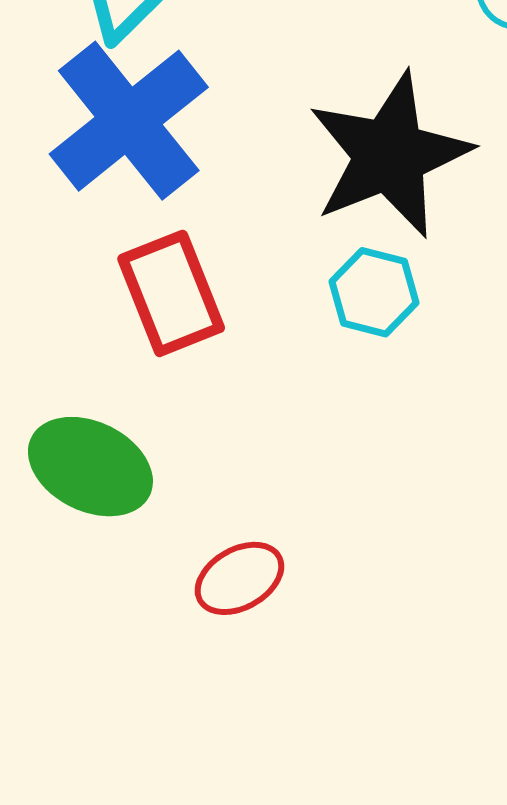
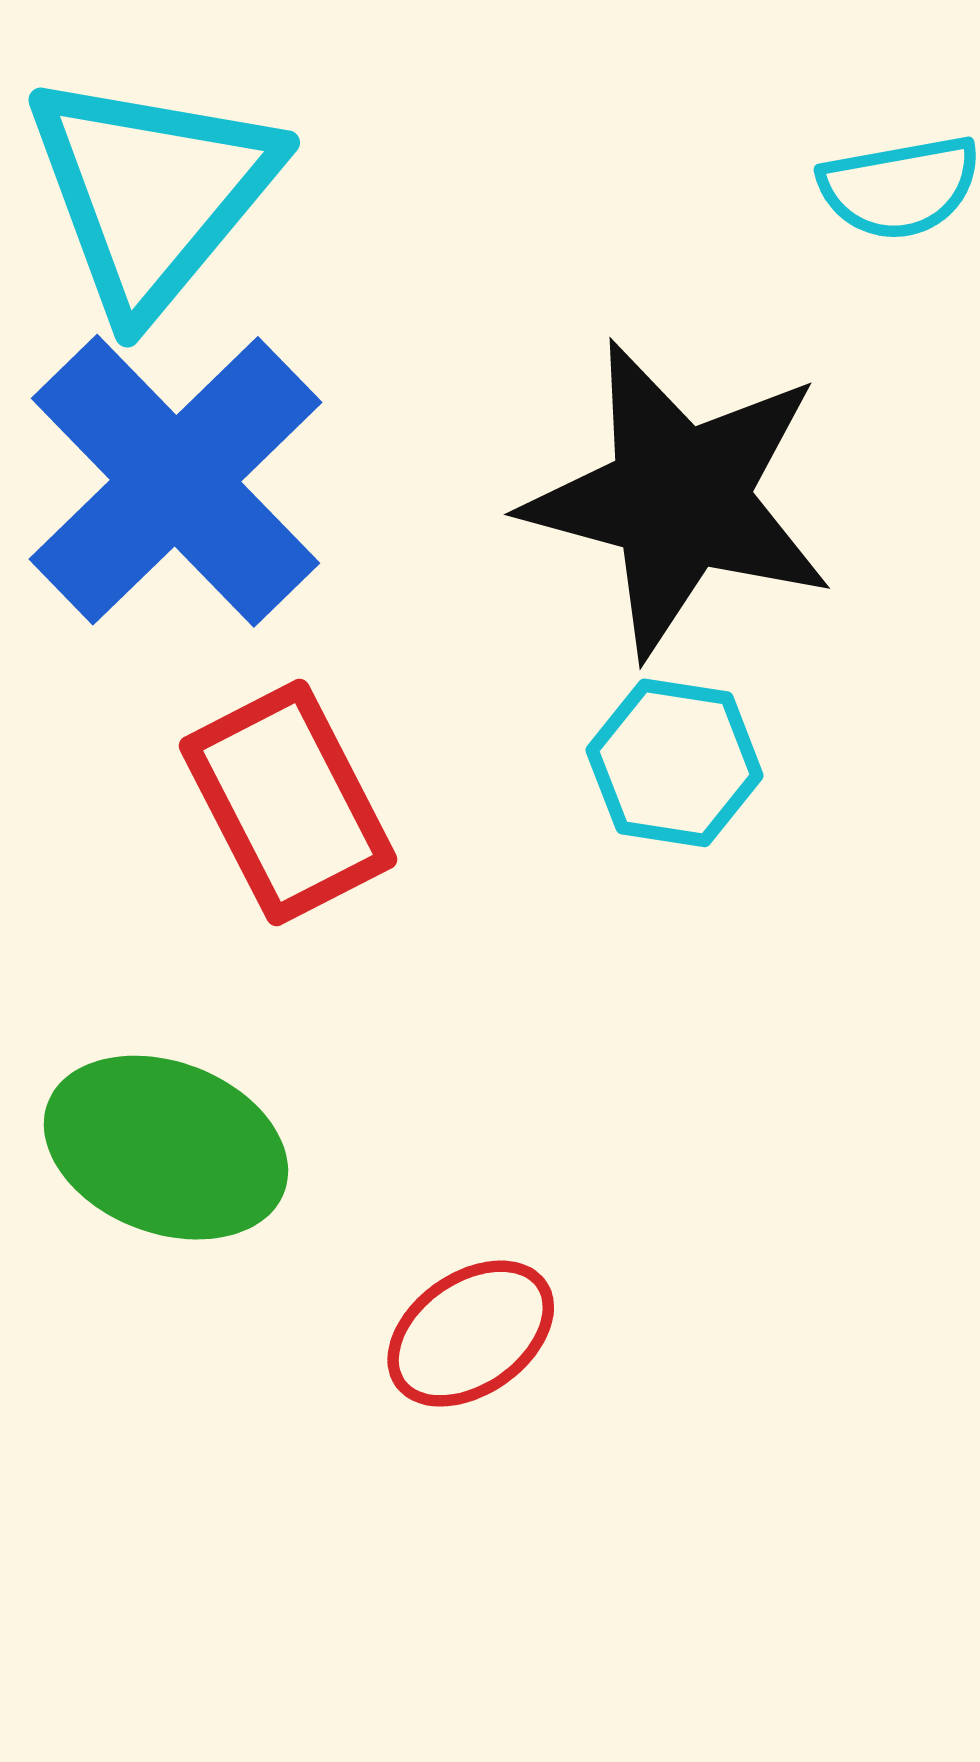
black star: (389, 155) -> (679, 499), turned -30

